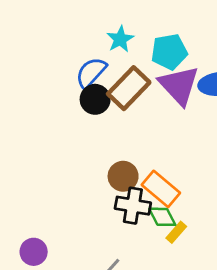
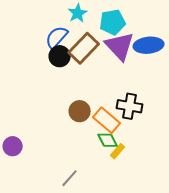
black cross: (133, 206) -> (130, 106), moved
purple circle: (34, 252) -> (13, 146), moved

